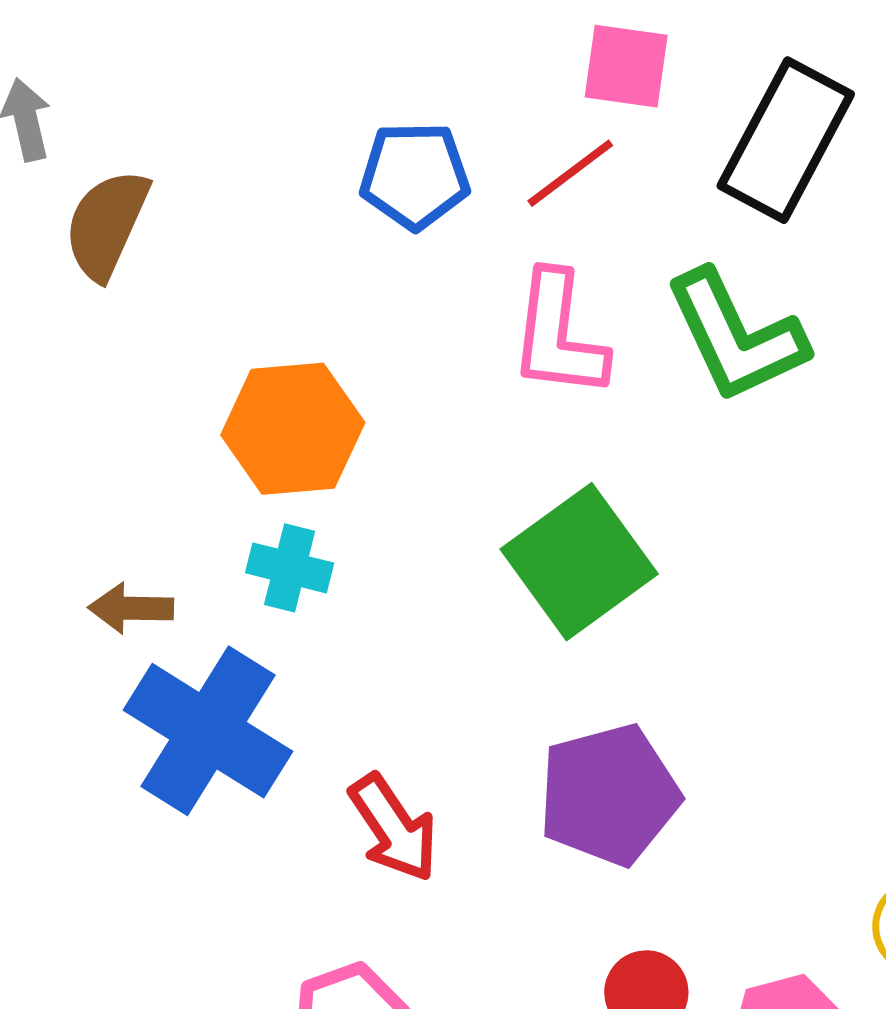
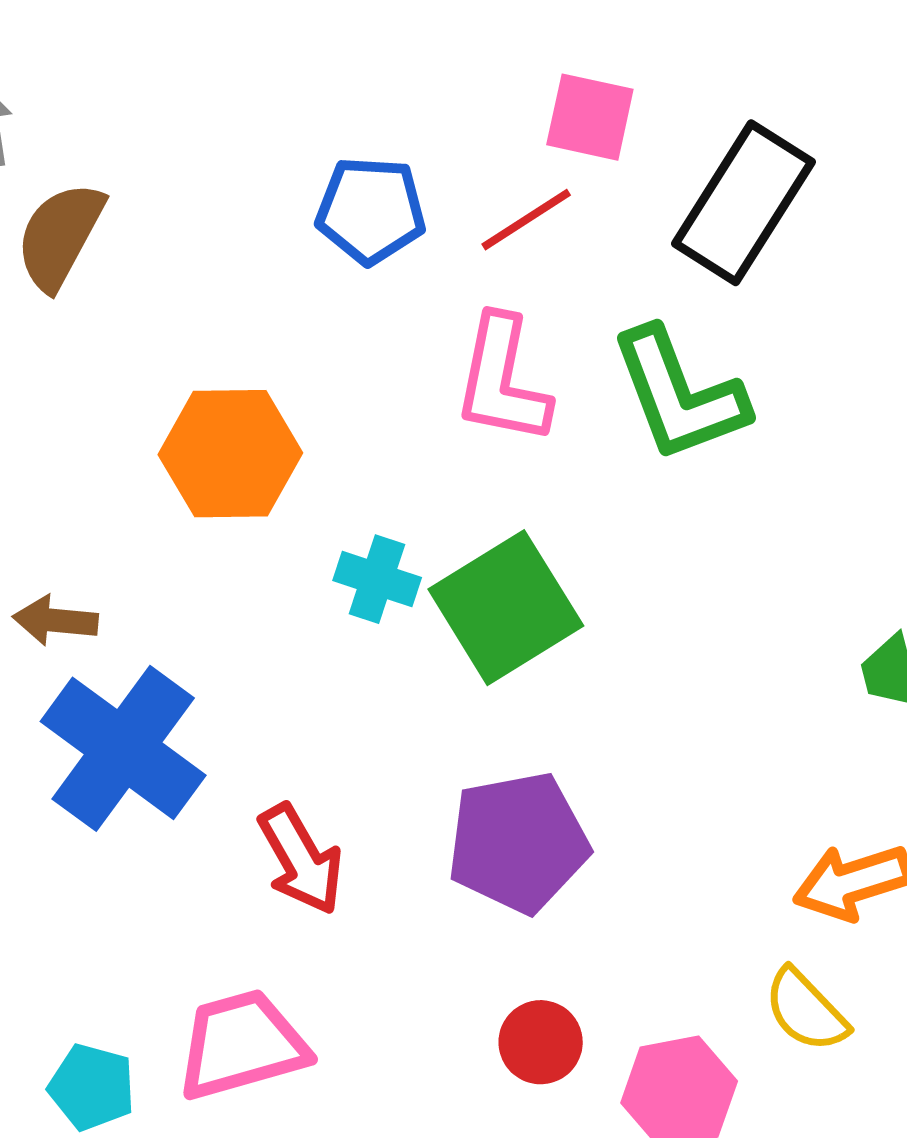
cyan cross: (290, 568) -> (377, 579), moved

